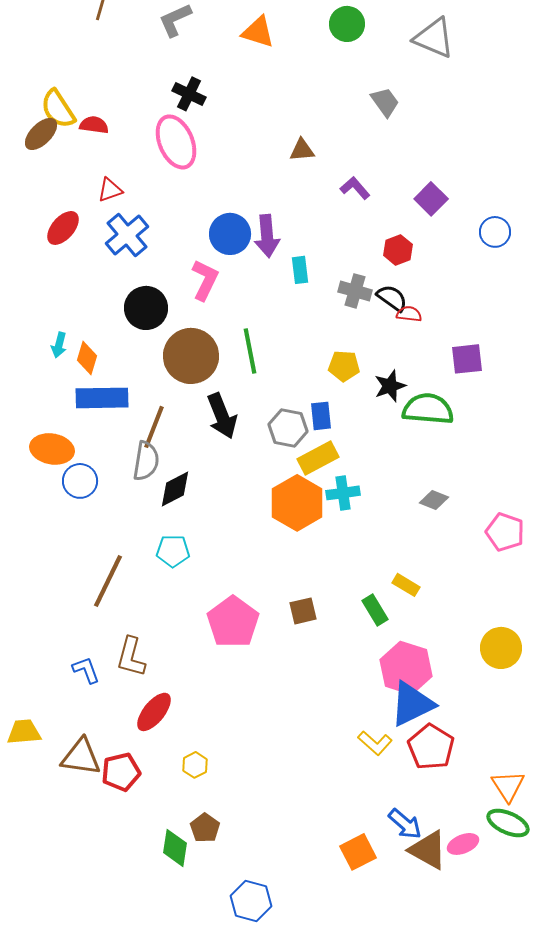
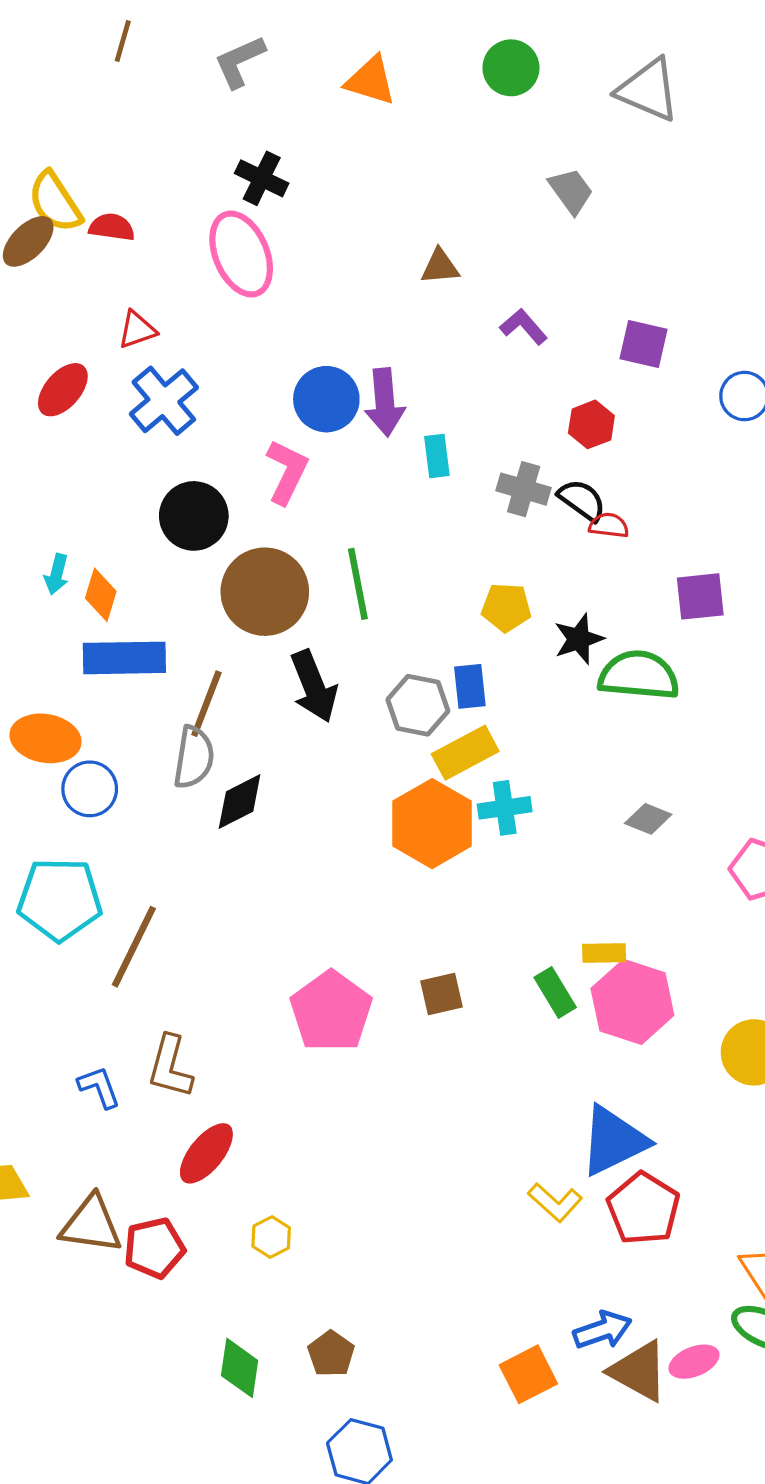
purple square: (431, 199) -> (643, 344), turned -32
cyan pentagon: (173, 551) -> (60, 899), moved, size x1.6
yellow rectangle: (406, 585) -> (604, 953), turned -32
pink hexagon: (406, 668) -> (632, 1002), moved
blue arrow: (405, 824) -> (602, 1330), turned -60
brown pentagon: (205, 828) -> (331, 1354), moved

